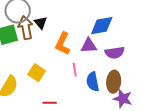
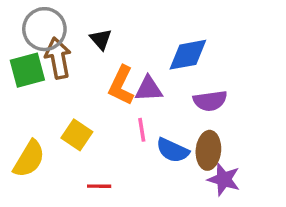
black triangle: (41, 23) -> (101, 39), moved
purple triangle: (89, 46) -> (149, 89), moved
blue semicircle: (93, 82) -> (173, 150), turned -54

